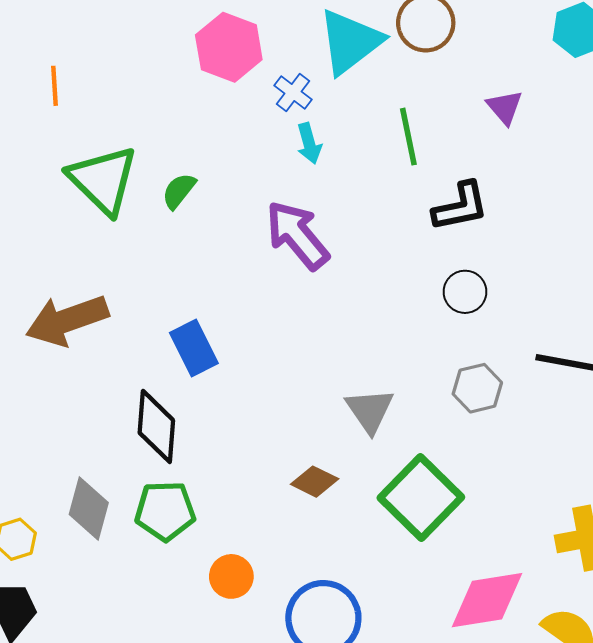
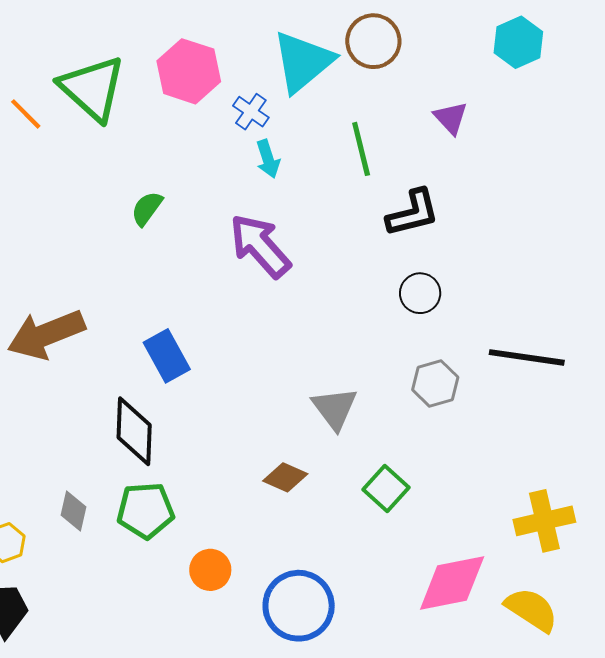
orange line: (54, 86) -> (26, 114), turned -39
green triangle: (103, 180) -> (92, 88), moved
green square: (421, 497) -> (386, 489), size x0.6
gray diamond: (89, 509) -> (73, 511), size x0.7

